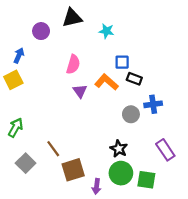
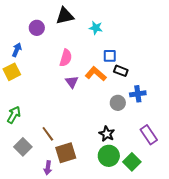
green square: (146, 180) -> (132, 162), turned 36
purple arrow: (97, 186) -> (48, 168), moved

